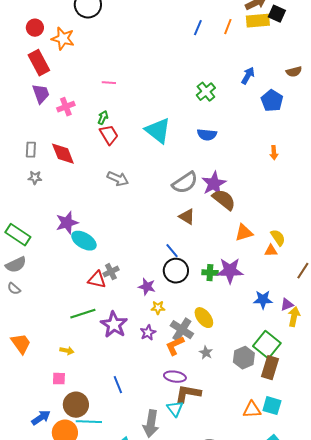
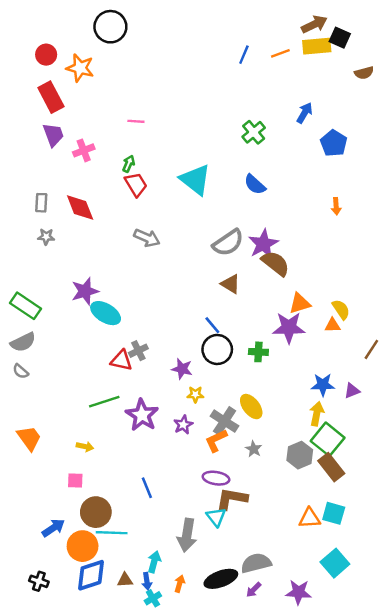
orange line: (228, 27) -> (280, 53), turned 49
brown semicircle: (294, 72) -> (364, 73), moved
blue semicircle: (207, 135) -> (255, 184), turned 36
purple star: (230, 271) -> (289, 328), moved
yellow arrow: (294, 317) -> (317, 414), moved
brown rectangle: (270, 368) -> (331, 467), turned -55

